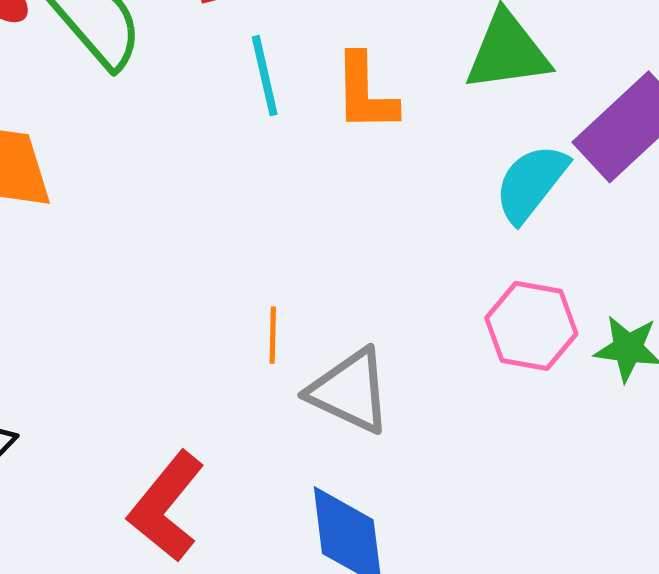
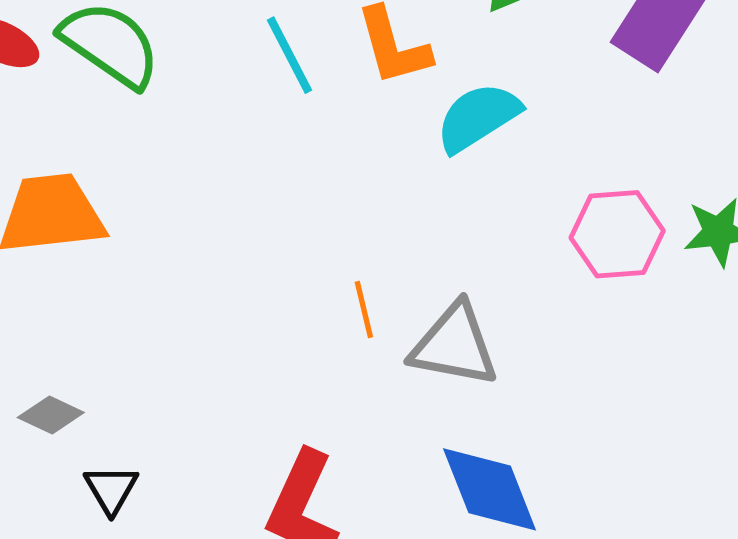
cyan semicircle: (531, 183) -> (478, 117), moved, turned 34

